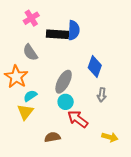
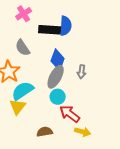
blue diamond: (95, 67) -> (58, 60), moved
gray arrow: (102, 95) -> (82, 72), moved
cyan semicircle: (30, 96) -> (23, 91), size x1.6
yellow arrow: (110, 137) -> (83, 132), moved

